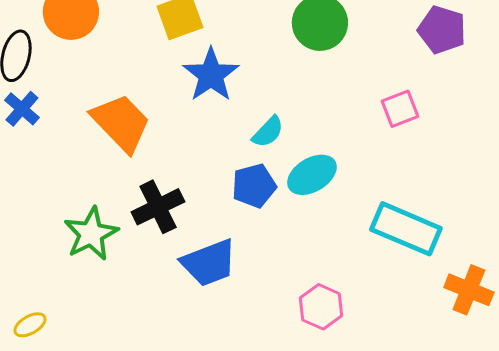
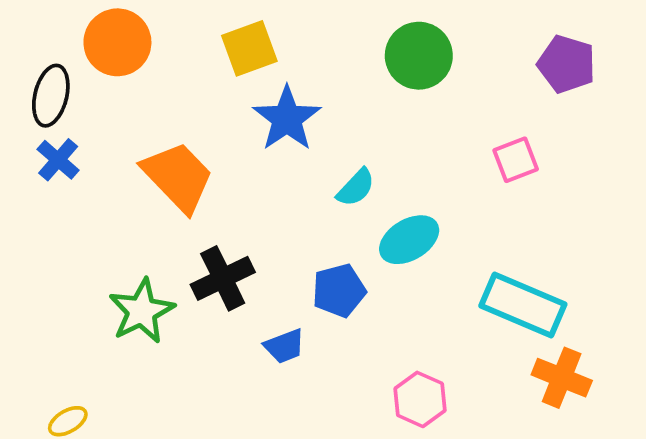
blue pentagon: (254, 186) -> (339, 290), moved
blue trapezoid: (209, 263) -> (284, 346), size x0.6
orange cross: (469, 290) -> (562, 378), moved

